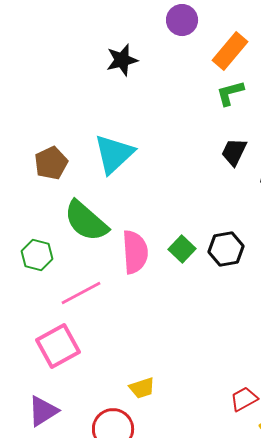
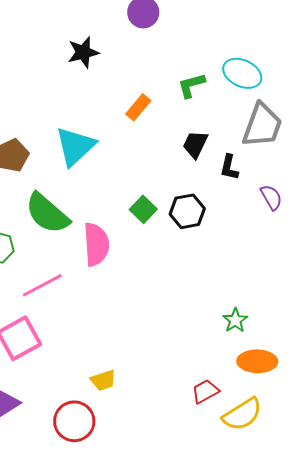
orange rectangle: (230, 51) -> (138, 107), moved, size x0.7
green square: (182, 249) -> (143, 209), moved
black hexagon: (226, 249) -> (187, 211), moved

